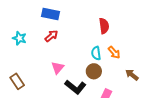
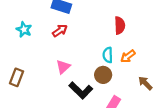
orange arrow: (114, 52) -> (128, 56), turned 88
brown rectangle: (17, 81) -> (16, 77), turned 49

